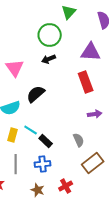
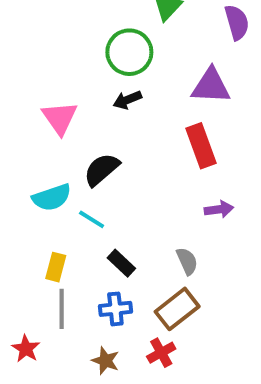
cyan line: (31, 130) -> (92, 219), moved
yellow rectangle: (13, 135) -> (56, 267), moved
brown rectangle: (93, 163) -> (177, 309), moved

